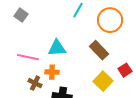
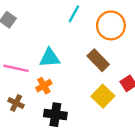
orange cross: (52, 72) -> (44, 86), turned -32
brown cross: (35, 83) -> (16, 103), moved

